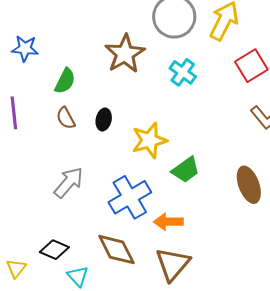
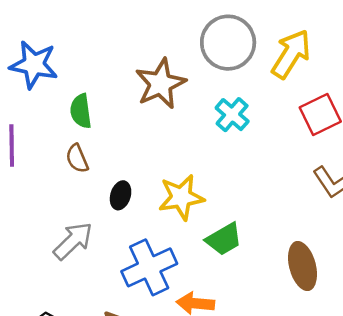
blue star: (25, 48) -> (34, 65), size x1.4
green semicircle: (65, 81) -> (81, 111), turned 140
black ellipse: (104, 120) -> (121, 195), moved

